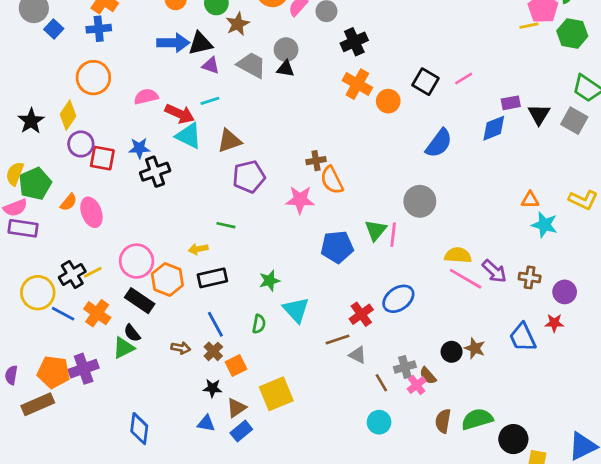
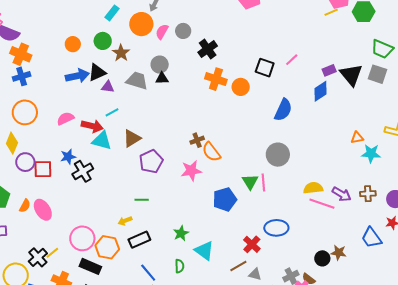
black triangle: (539, 114) -> (351, 75), size x1.4
blue ellipse: (398, 299) -> (276, 228), turned 45

